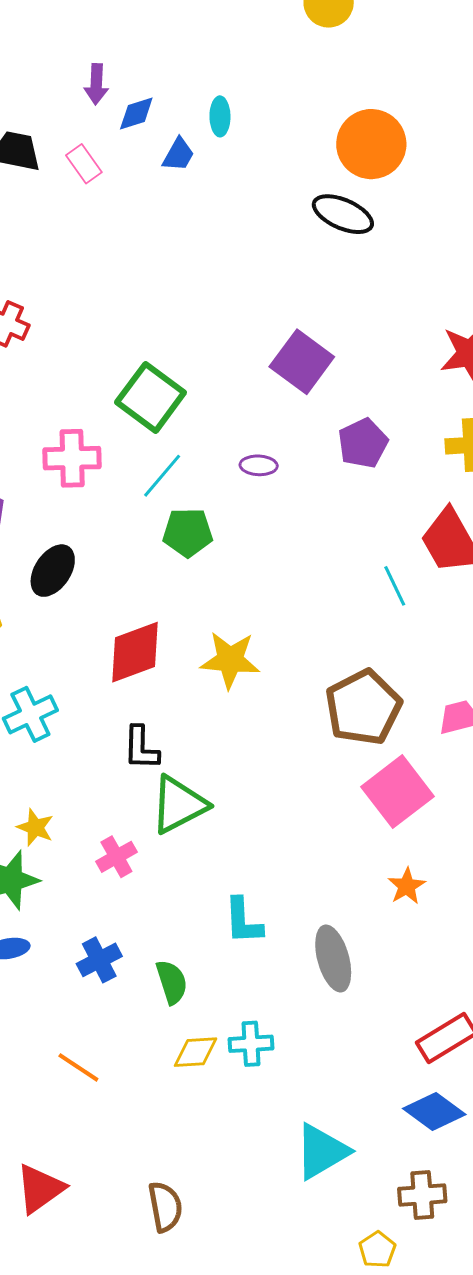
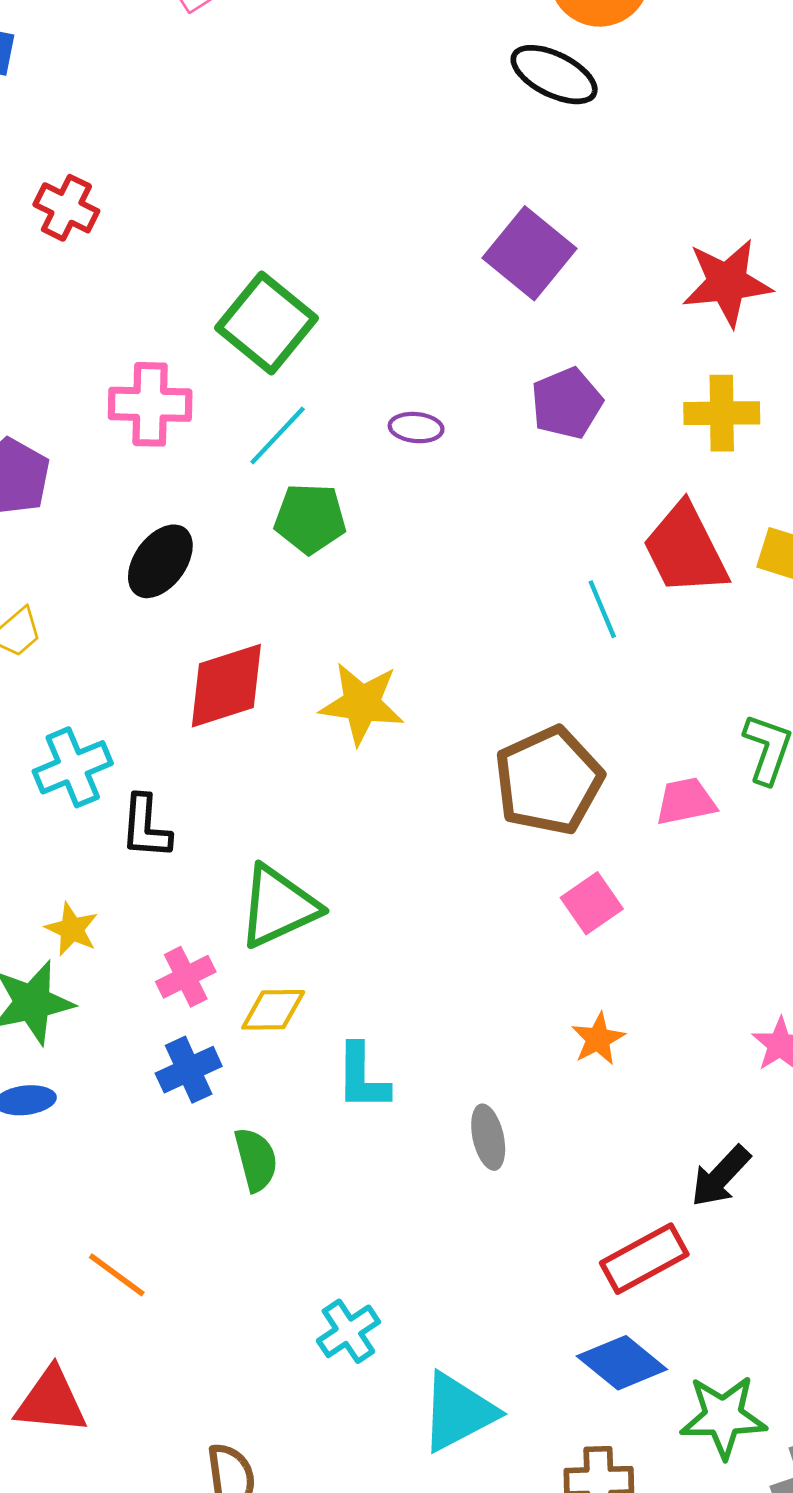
purple square: (302, 362) -> (530, 253), moved
black ellipse: (53, 571) -> (160, 561), moved
black L-shape: (141, 748) -> (146, 827), moved
pink square: (397, 792) -> (592, 903), size x0.6
gray ellipse: (333, 958) -> (488, 1137), size x0.7
blue cross: (99, 960) -> (189, 1070), moved
cyan cross: (251, 1044) -> (348, 1331), moved, turned -33
yellow diamond: (196, 1052) -> (273, 1010), moved
red triangle: (40, 1189) -> (51, 1401), moved, turned 38

